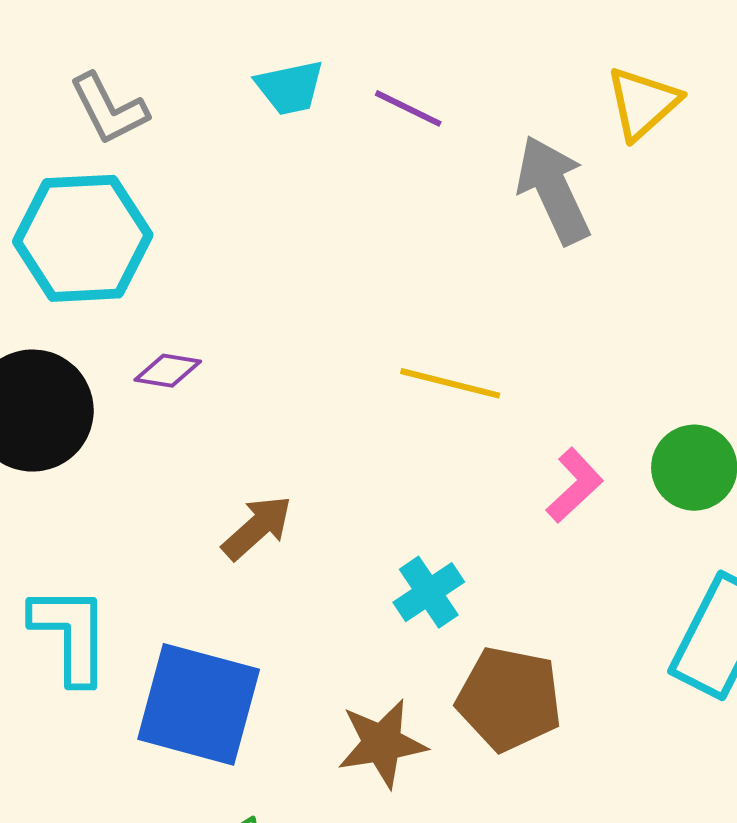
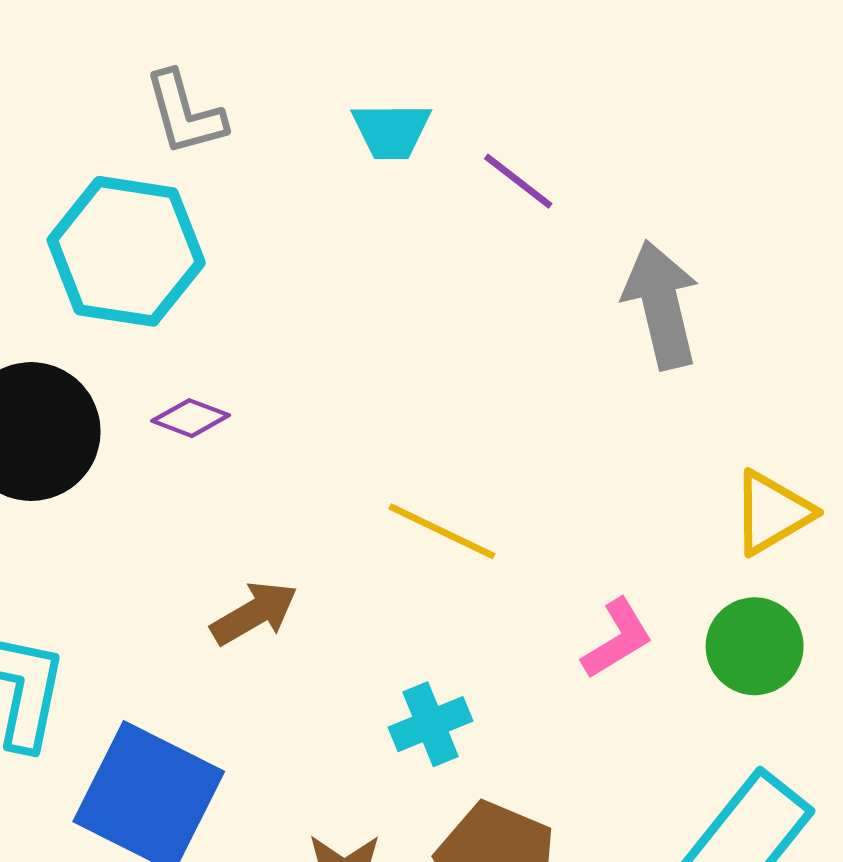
yellow triangle: (643, 103) -> (772, 513), moved
yellow line: (450, 383) -> (442, 531), moved

